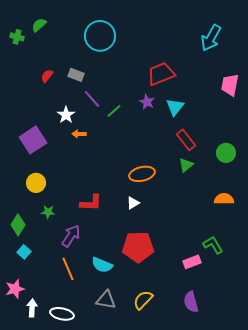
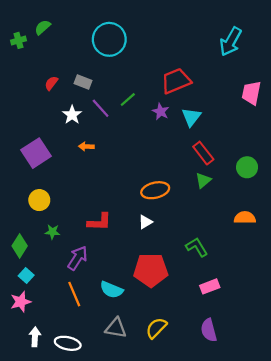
green cross: (17, 37) -> (19, 40), turned -32
green line: (114, 111) -> (128, 99), moved
white star: (66, 115) -> (72, 115), moved
green L-shape: (213, 245) -> (197, 247), moved
pink star: (15, 289) -> (21, 302), moved

